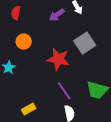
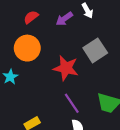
red semicircle: (16, 13) -> (31, 17), moved, turned 40
orange circle: (24, 41) -> (27, 48), size x1.5

